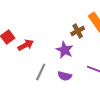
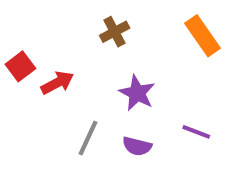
brown cross: (78, 31) -> (115, 32), moved

